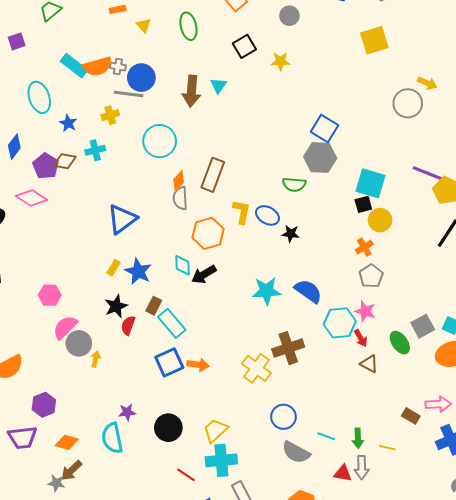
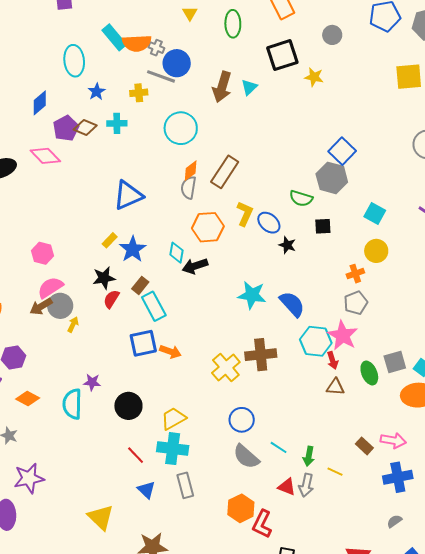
black square: (244, 46) -> (282, 55), size x1.4
cyan square: (370, 183) -> (375, 213), size x0.7
black square: (363, 204) -> (323, 226), moved
pink star: (365, 311) -> (343, 335), size x1.4
brown triangle: (369, 364) -> (335, 387), turned -36
brown arrow: (71, 470) -> (41, 306), moved

